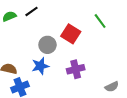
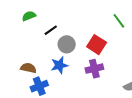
black line: (32, 11) -> (51, 30), moved
red square: (71, 34) -> (97, 45), moved

